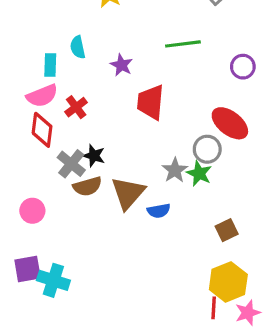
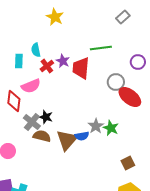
pink semicircle: (42, 96) -> (31, 86), moved
red trapezoid: (151, 102) -> (81, 68), moved
red cross: (76, 107) -> (47, 66), moved
gray circle: (207, 149) -> (116, 82), moved
brown semicircle: (87, 186) -> (42, 136), turned -150
blue semicircle: (159, 211) -> (82, 136), moved

